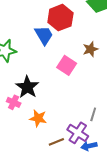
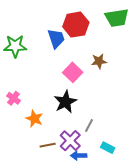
black star: (27, 87) -> (65, 102), moved

